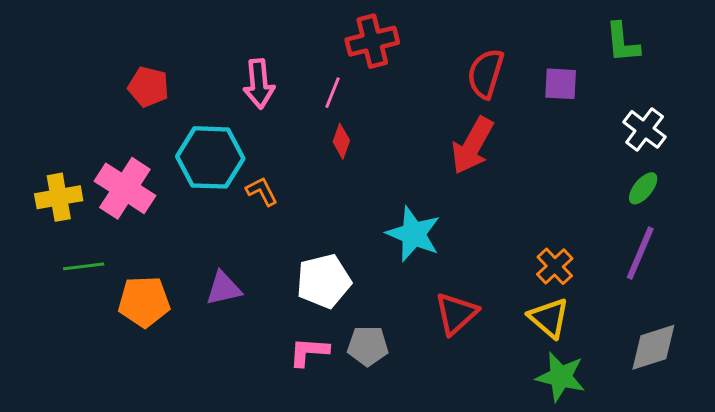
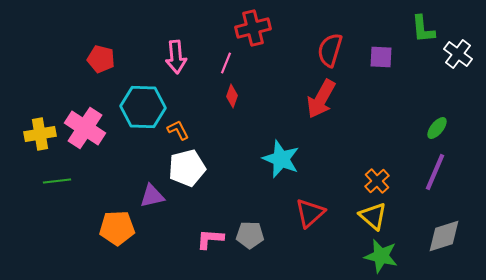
white cross: (645, 129) -> (458, 54), moved
white pentagon: (324, 281) -> (187, 168), moved
orange pentagon: (144, 302) -> (117, 228), moved

